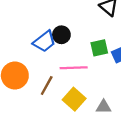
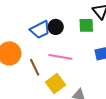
green square: (99, 48) -> (86, 25), moved
brown line: (47, 85) -> (35, 67), turned -66

